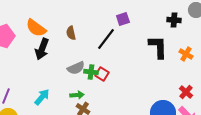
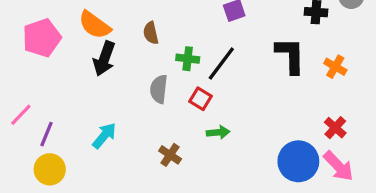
black line: (106, 39) -> (221, 63), moved
gray semicircle: (76, 68) -> (159, 89), turned 120
green cross: (91, 72) -> (188, 59), moved
green arrow: (77, 95) -> (218, 132), moved

